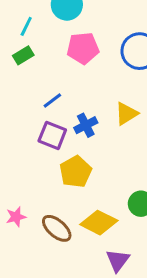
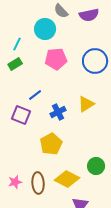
purple square: (52, 135) -> (21, 115), moved
pink star: (16, 217) -> (15, 182), moved
brown ellipse: (57, 228) -> (38, 183), turned 45

